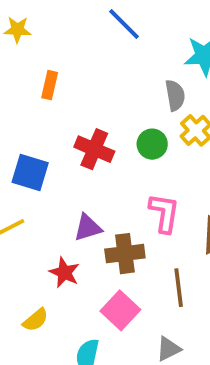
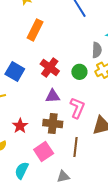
orange rectangle: (50, 85) -> (35, 30), size x1.5
purple triangle: (88, 228) -> (53, 96), moved

